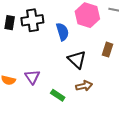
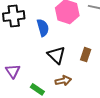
brown rectangle: (107, 50) -> (86, 55), moved

